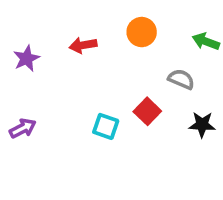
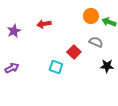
orange circle: (142, 32) -> (91, 16), moved
red square: (147, 111) -> (74, 52), moved

